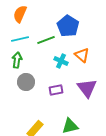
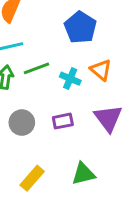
green line: (46, 40) -> (36, 68), moved
gray circle: (26, 82) -> (22, 123), moved

